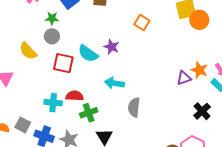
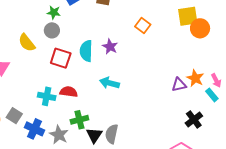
cyan semicircle: (88, 54) -> (86, 51), turned 50
gray semicircle: (134, 107) -> (112, 134), moved
green cross: (89, 113) -> (79, 120), moved

